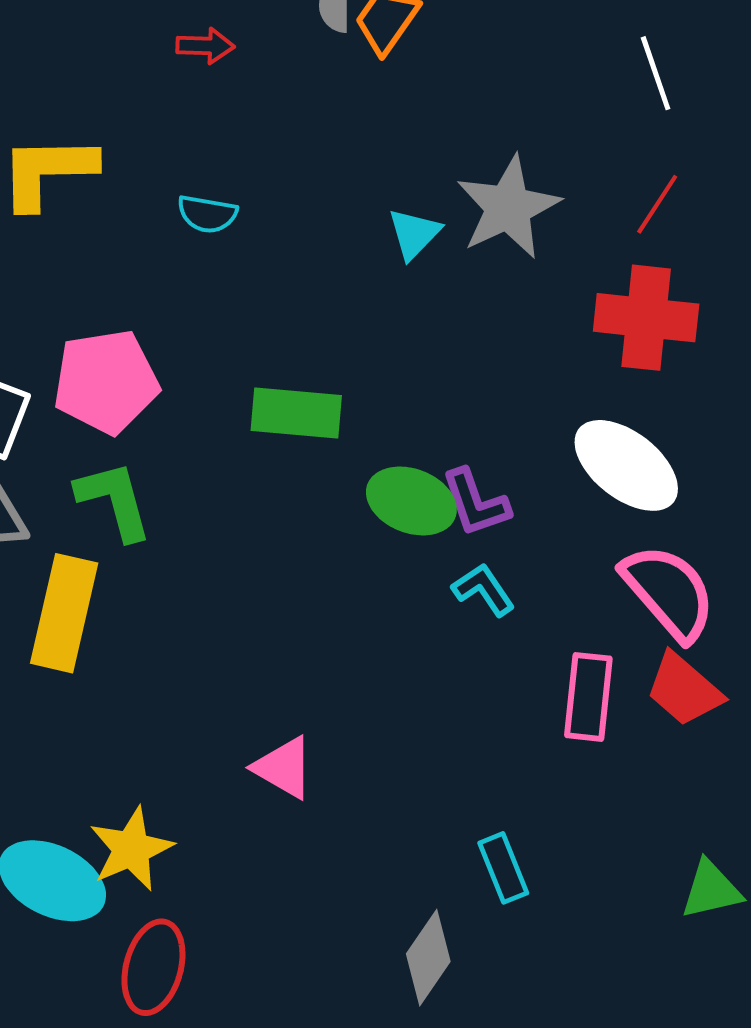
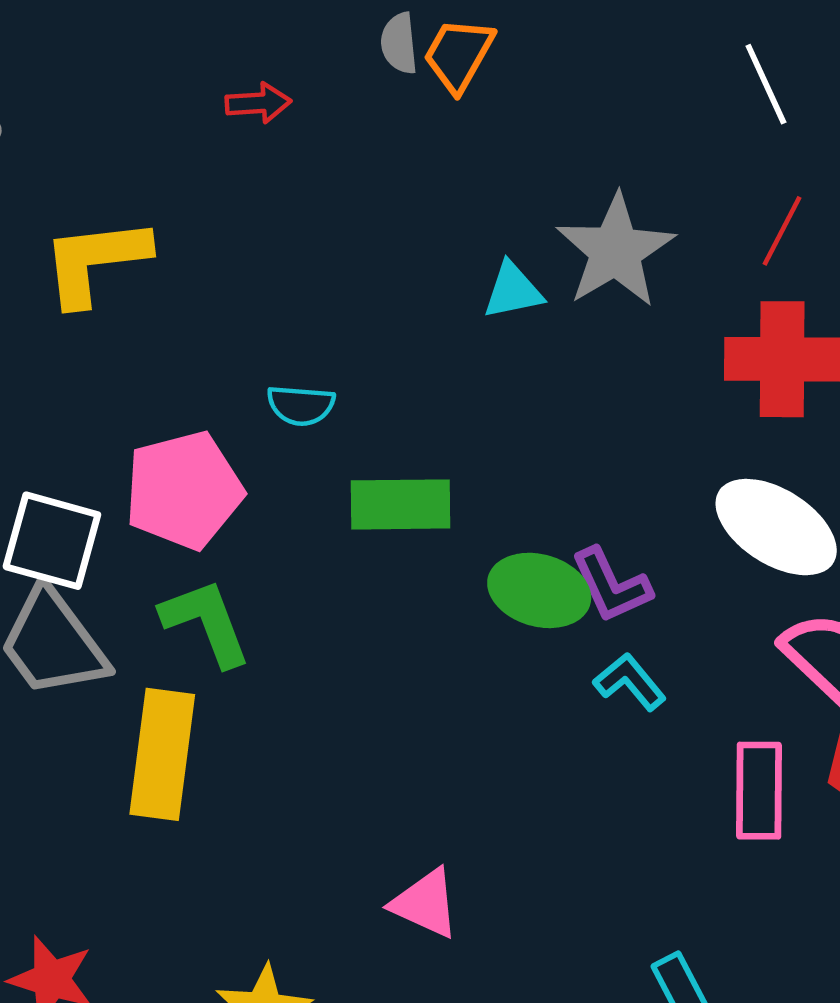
cyan semicircle: (207, 214) -> (301, 405), moved
cyan triangle: (414, 234) -> (513, 291), turned 40

